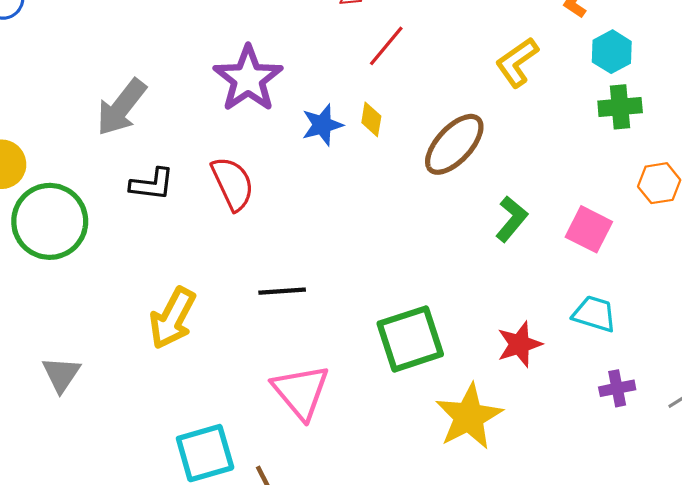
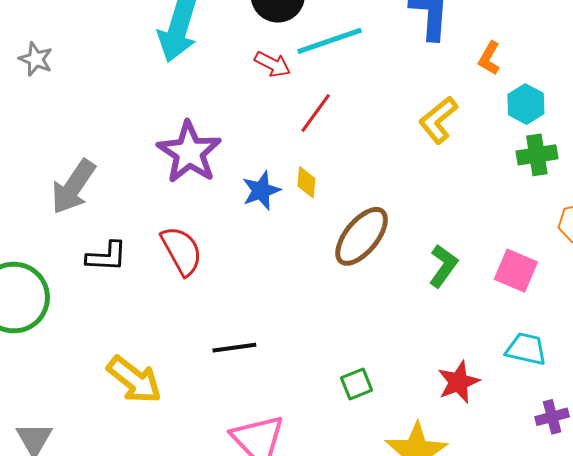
brown ellipse: (454, 144) -> (362, 236), moved
yellow arrow: (173, 318) -> (134, 380), turned -76
green square: (410, 339) -> (357, 384), size x0.5

